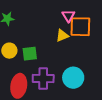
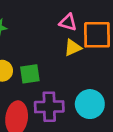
pink triangle: (68, 16) -> (68, 22), moved, turned -40

